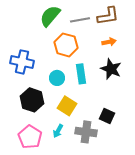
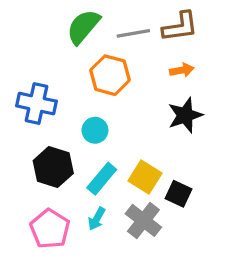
black star: (111, 69) -> (185, 115), turned 30
cyan rectangle: (81, 74) -> (102, 179), moved, turned 48
yellow square: (67, 106) -> (145, 177), moved
gray cross: (86, 132) -> (143, 220), turned 30

